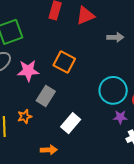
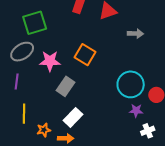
orange star: (25, 116) -> (44, 130), moved
white rectangle: (71, 123) -> (73, 117), moved

